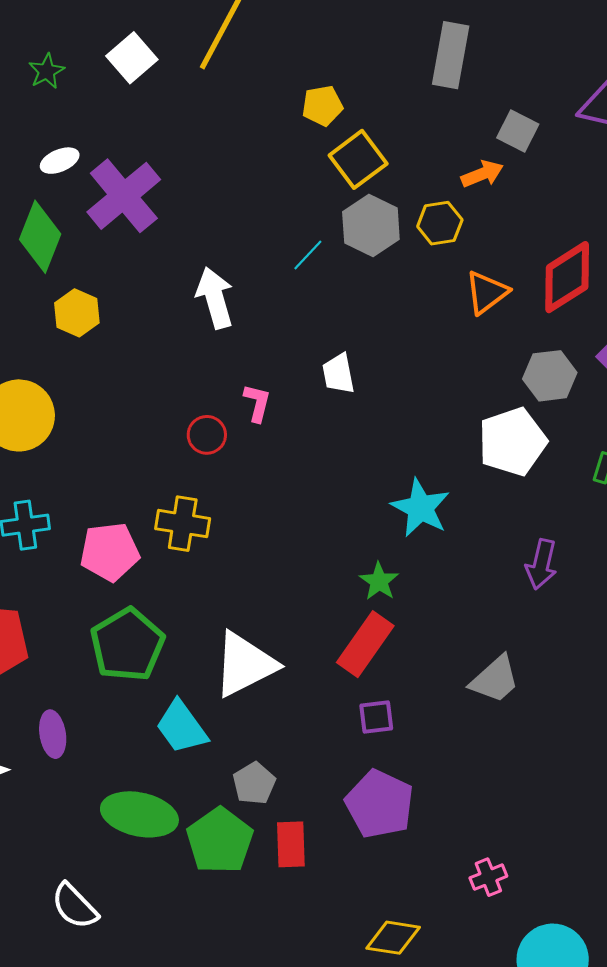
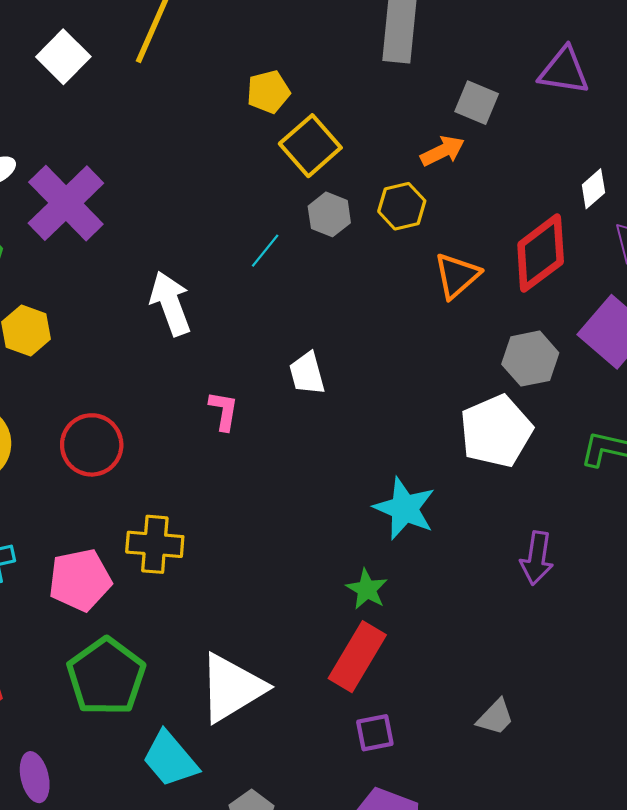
gray hexagon: (371, 226) -> (329, 214), size x0.7
red circle: (207, 435) -> (92, 445), moved, size x1.5
gray trapezoid: (495, 679) -> (495, 717), moved, size x0.7

